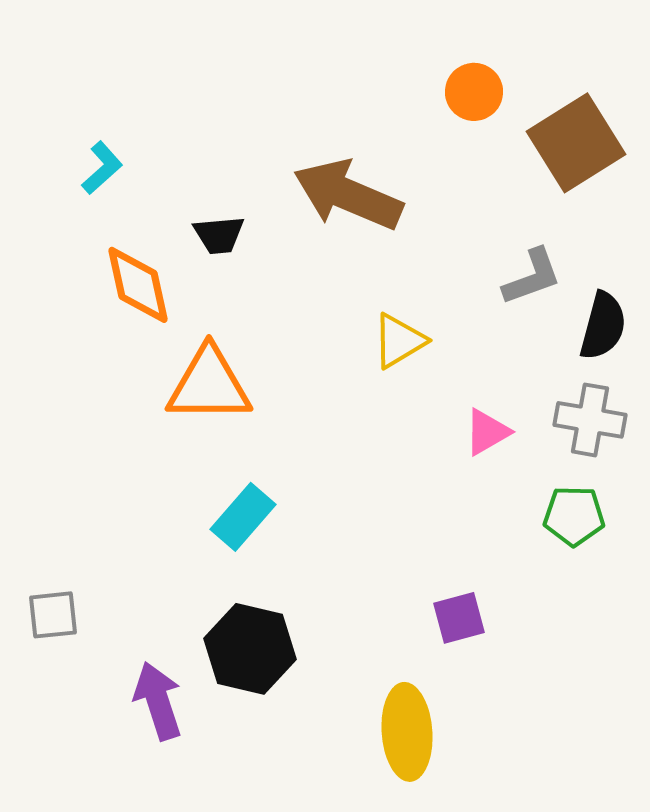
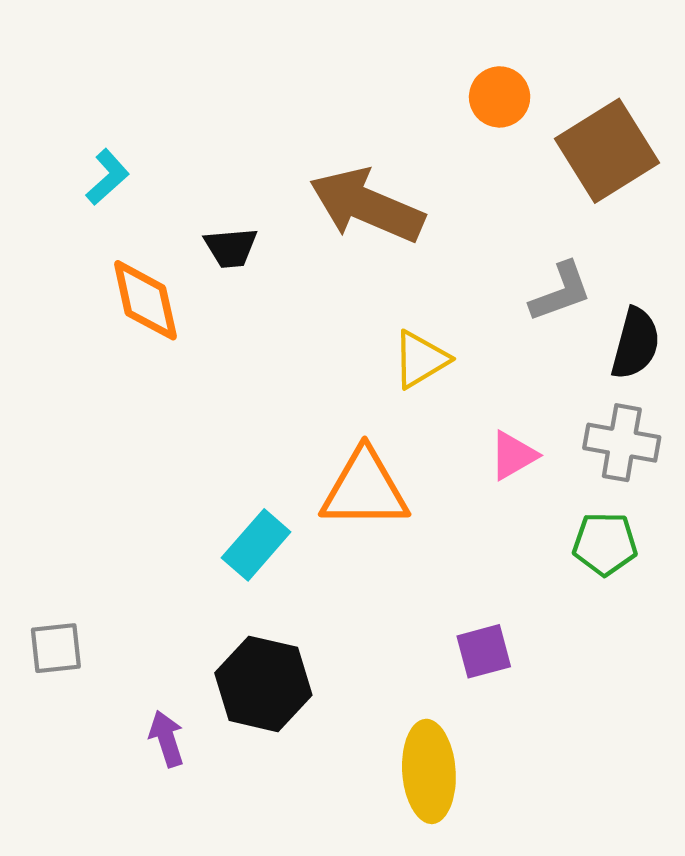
orange triangle: (209, 385) -> (365, 489), moved
purple arrow: (158, 701) -> (166, 739), size x0.7

